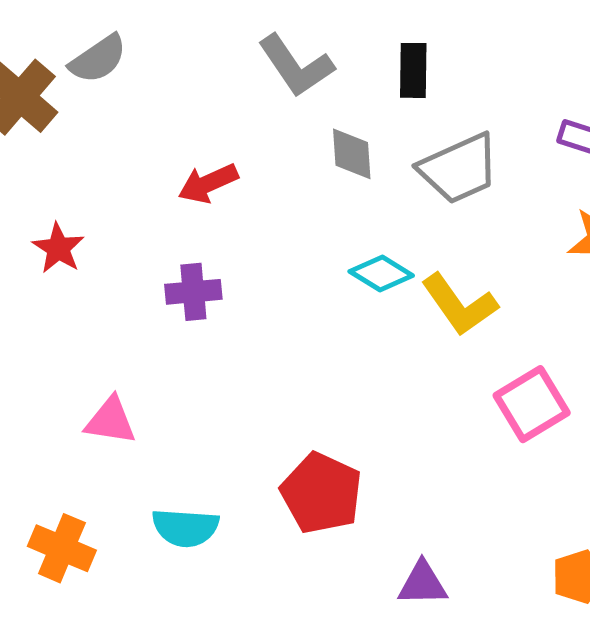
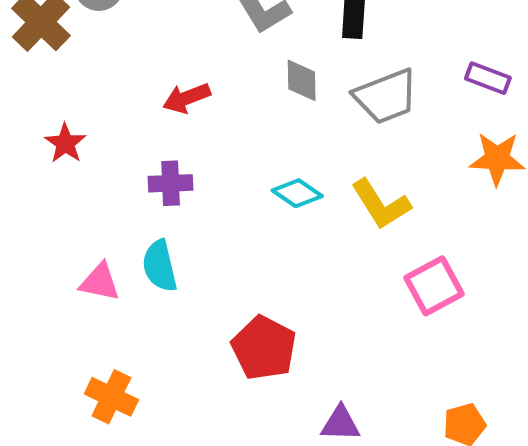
cyan diamond: (381, 274) -> (297, 193), moved
cyan semicircle: (185, 528) -> (160, 266), moved, turned 70
orange cross: (62, 548) -> (111, 397), moved

